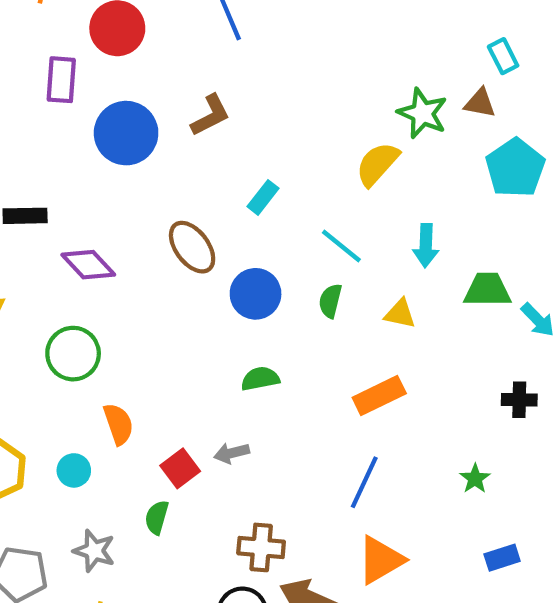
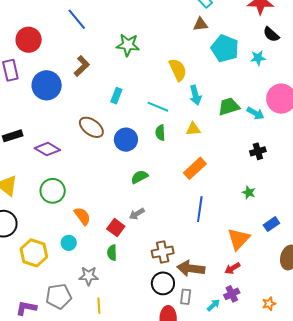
green star: (423, 113) -> (128, 45), moved
yellow semicircle: (377, 164) -> (178, 70), moved, turned 130
orange triangle: (381, 560) -> (239, 239), moved

